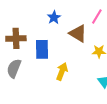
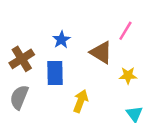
blue star: (54, 17) -> (61, 40), moved
brown cross: (16, 38) -> (22, 59), turned -30

